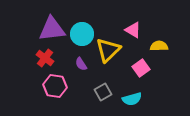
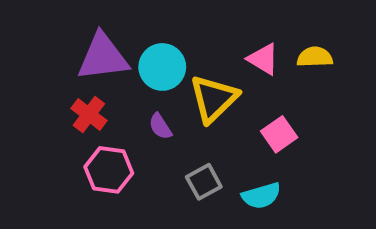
yellow semicircle: (159, 46) -> (315, 57), moved

